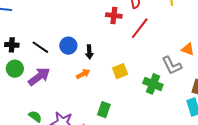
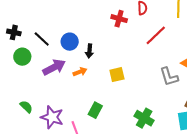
red line: (140, 28) -> (156, 35), moved
green circle: (15, 69) -> (22, 57), moved
purple arrow: (39, 77) -> (54, 67), moved
green cross: (153, 84) -> (144, 118), moved

